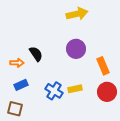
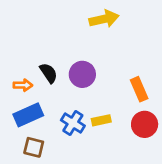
purple circle: (76, 49) -> (82, 74), moved
blue rectangle: (21, 85) -> (28, 115), size x1.5
brown square: (15, 109) -> (34, 147), moved

